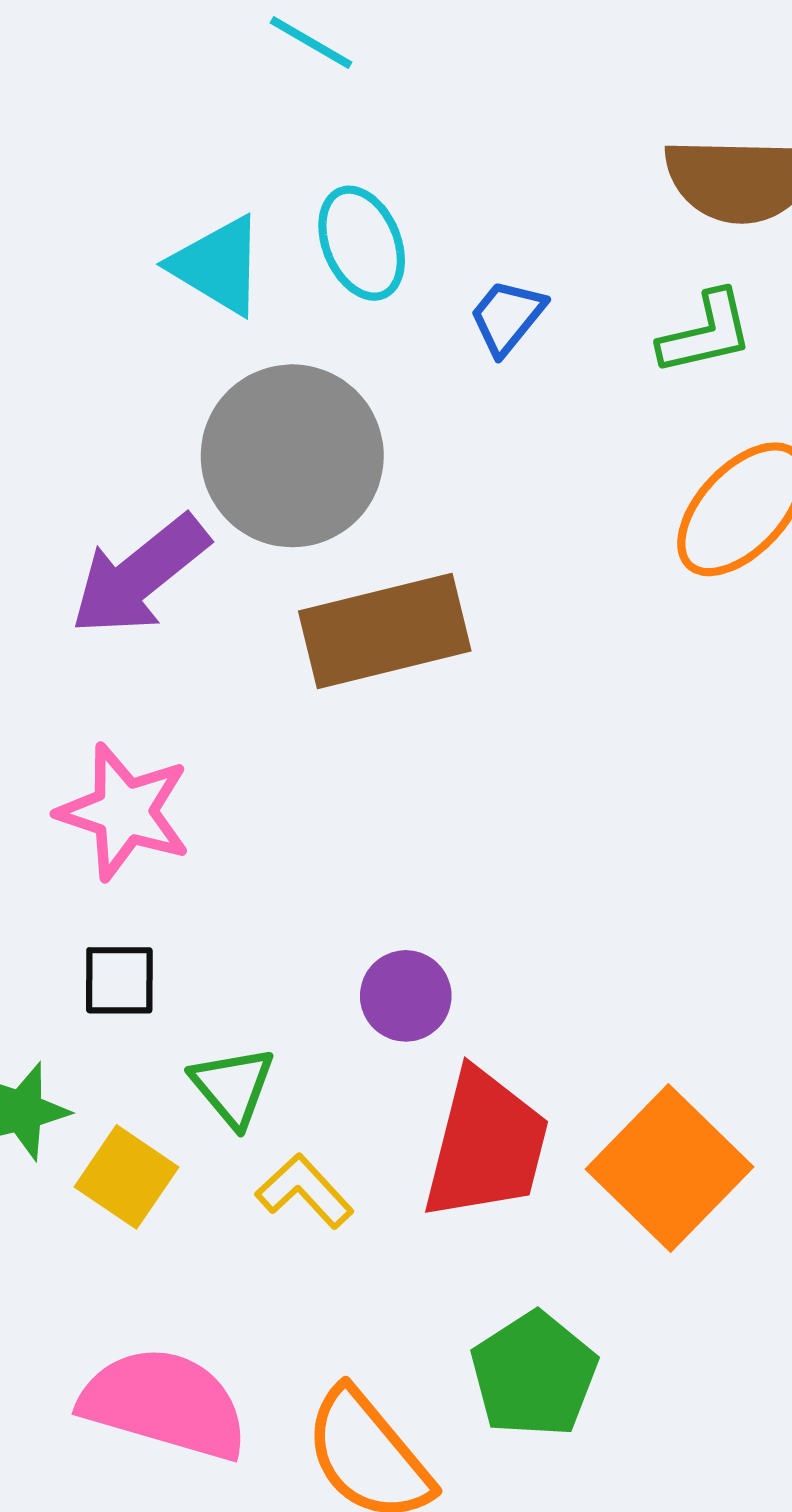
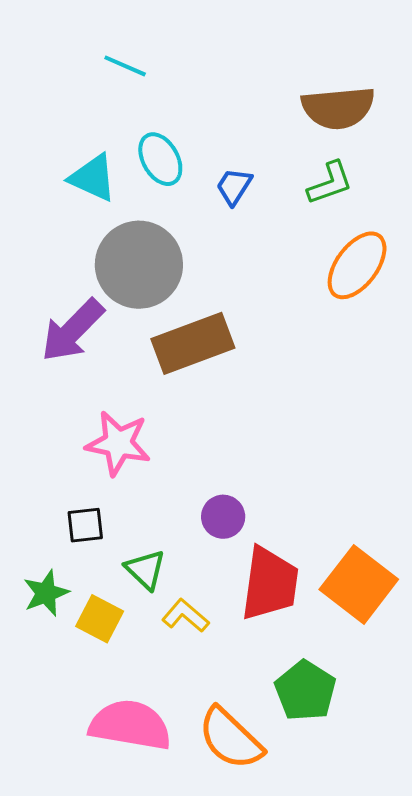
pink star: (124, 812) -> (118, 443), moved

